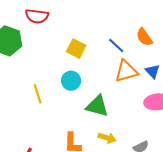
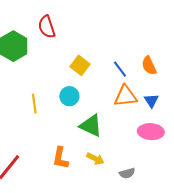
red semicircle: (37, 16) -> (47, 27), turned 55

